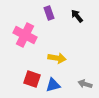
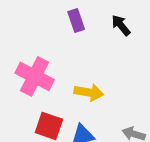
pink cross: (25, 35) -> (35, 76), moved

